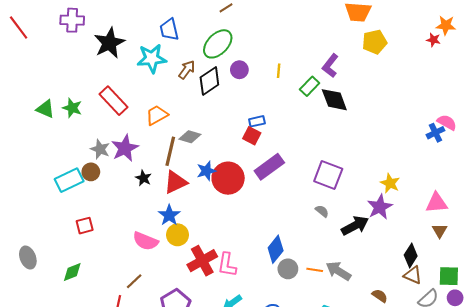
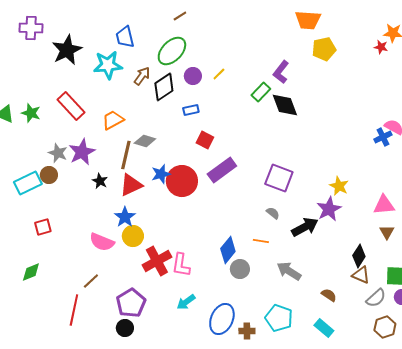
yellow line: (279, 71) -> (219, 74), moved, turned 40
blue rectangle: (257, 121) -> (191, 110), moved
orange line: (315, 270) -> (261, 241), moved

